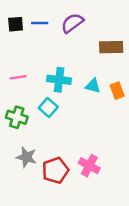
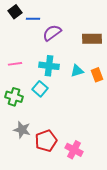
purple semicircle: (72, 23) -> (52, 33), moved
black square: (16, 24) -> (15, 12), moved, turned -32
cyan triangle: (93, 86) -> (77, 71), turned -32
pink cross: (89, 166) -> (74, 150), moved

